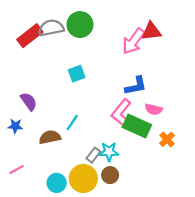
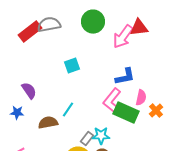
green circle: (80, 25) -> (93, 22), moved
pink semicircle: (154, 109) -> (141, 98), turned -91
orange cross: (167, 139) -> (156, 111), moved

